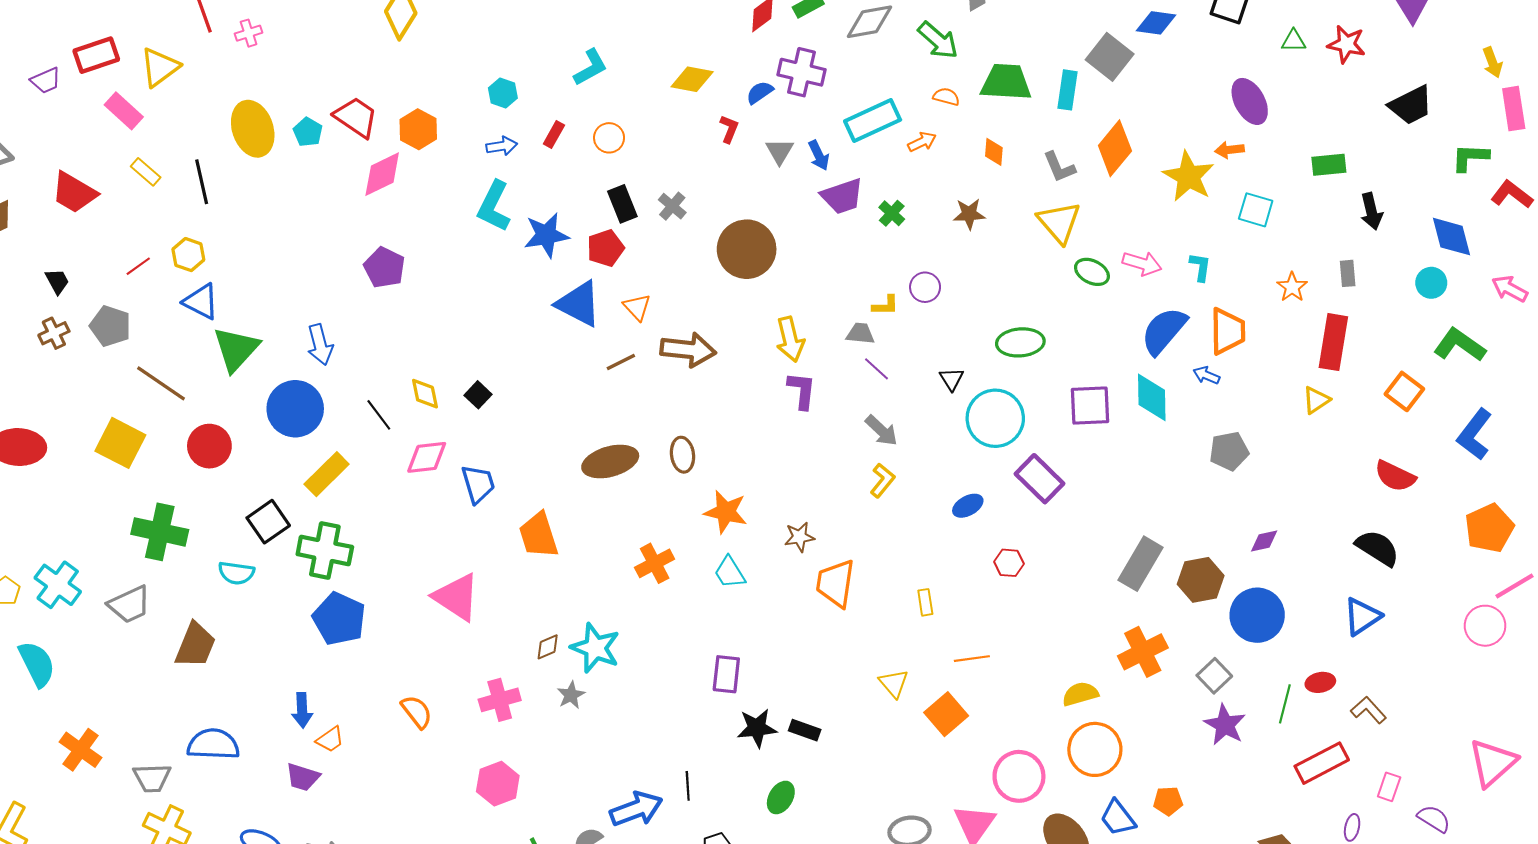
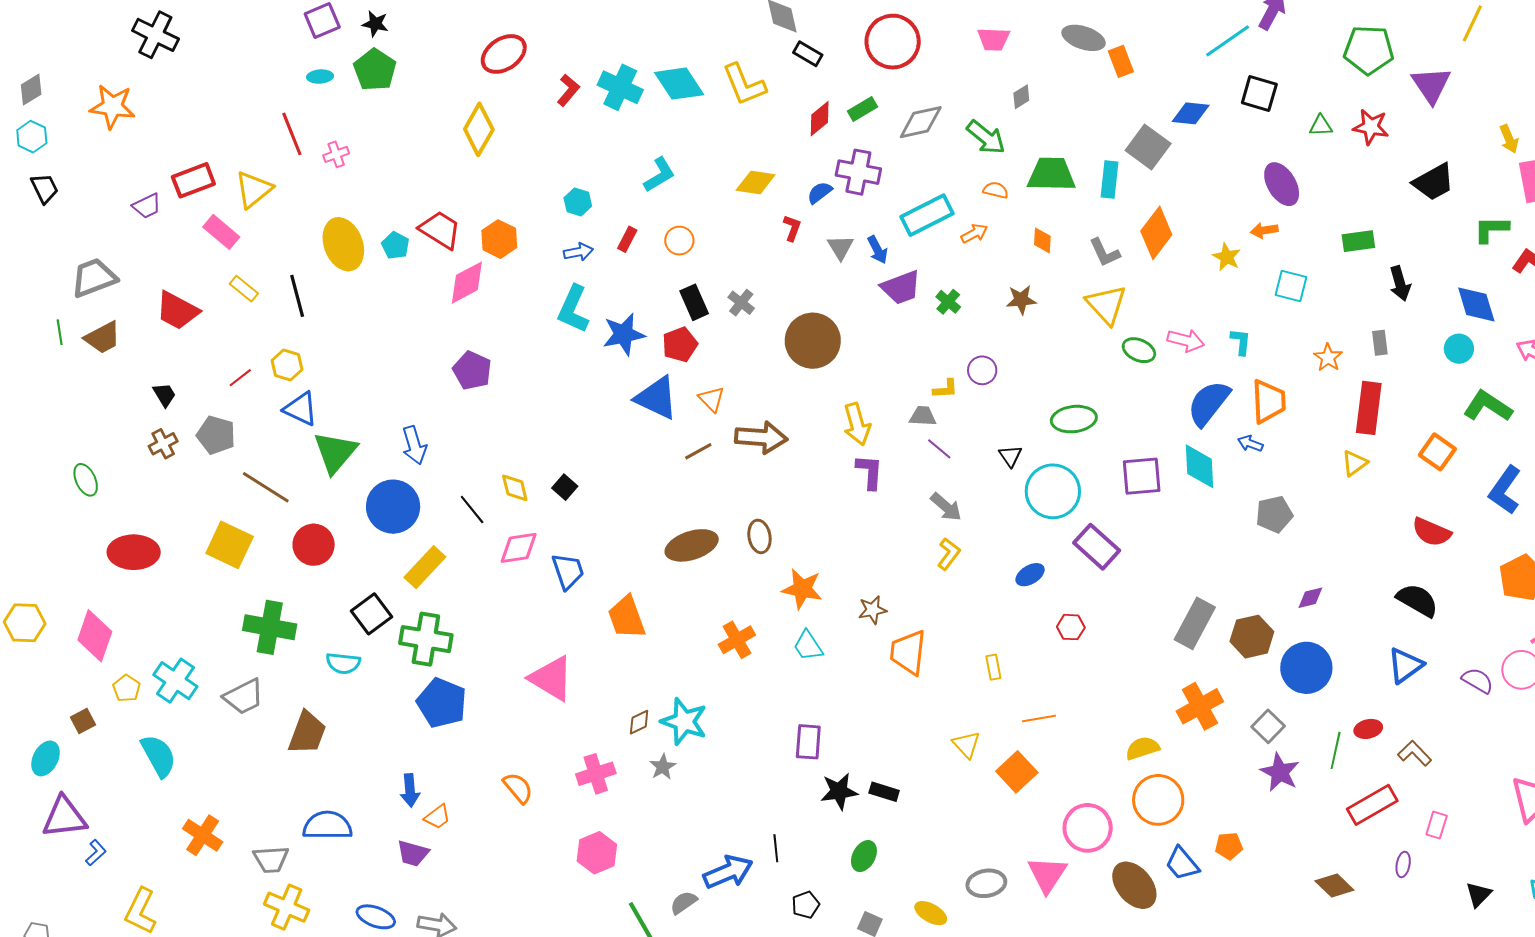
yellow star: (1189, 176) -> (1227, 257), size x0.6
purple semicircle: (1434, 819) -> (1478, 680), moved

